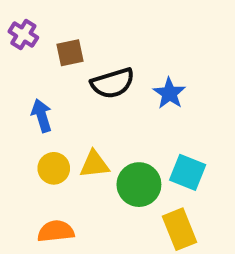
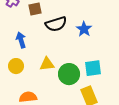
yellow circle: (54, 168) -> (16, 66), moved
cyan square: (188, 172) -> (93, 68), turned -30

